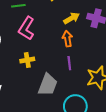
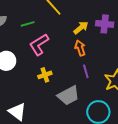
pink L-shape: (26, 28) -> (39, 44), turned 35
gray trapezoid: (48, 85) -> (68, 95), turned 50

